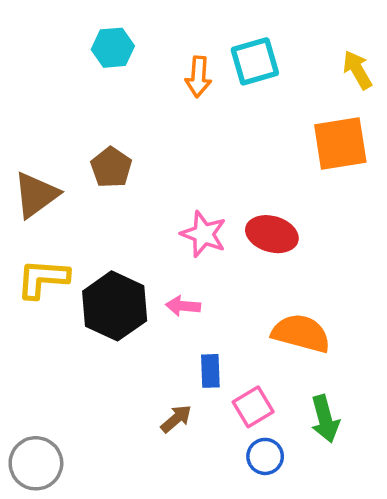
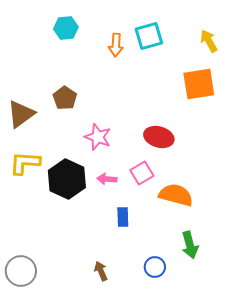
pink star: (204, 234) -> (98, 137), moved
pink square: (253, 407) -> (142, 173), moved
brown arrow: (176, 419) -> (101, 271), moved, turned -72

